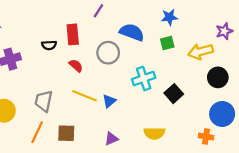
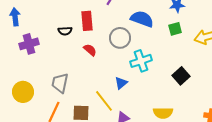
cyan cross: (144, 78) -> (141, 61), moved
yellow line: (85, 96) -> (104, 101), moved, turned 30

